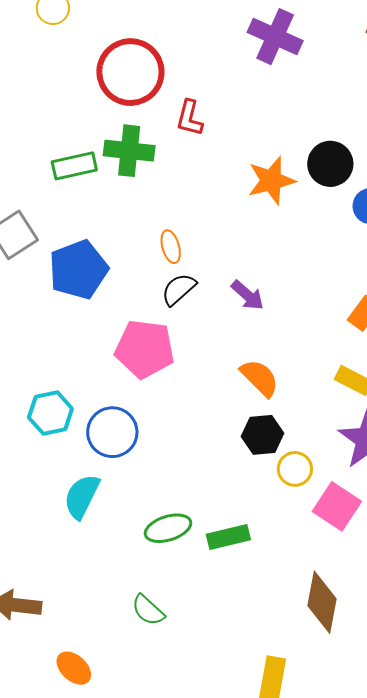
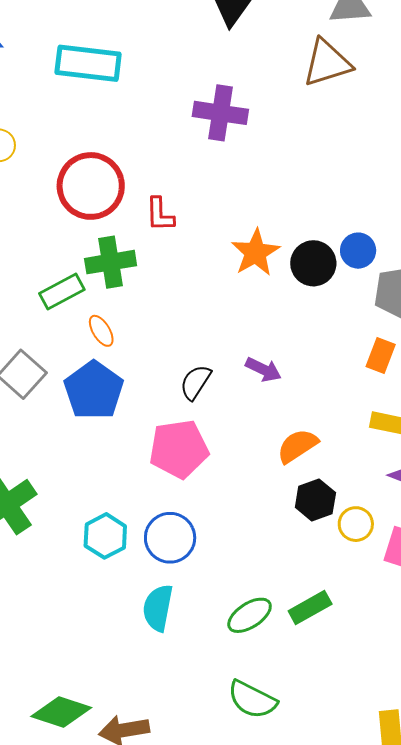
black circle: (330, 164) -> (313, 263), moved
orange ellipse: (171, 247) -> (101, 331), moved
orange semicircle: (260, 378) -> (297, 446), turned -63
green semicircle: (148, 610) -> (252, 700), size x1.4

